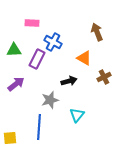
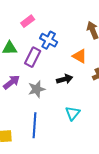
pink rectangle: (32, 23) -> (28, 21), turned -40
gray star: (50, 100) -> (37, 89), moved

